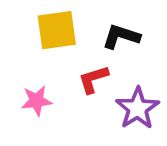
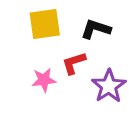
pink star: (37, 101) -> (44, 80), moved

